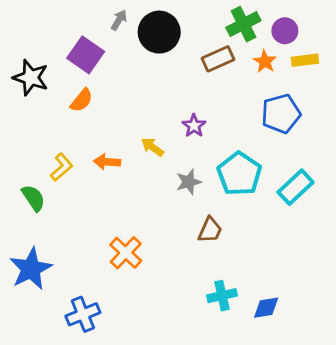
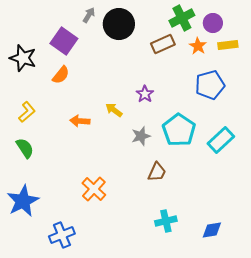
yellow L-shape: (62, 167) -> (27, 112), moved
blue diamond: (266, 308) -> (212, 230), moved

